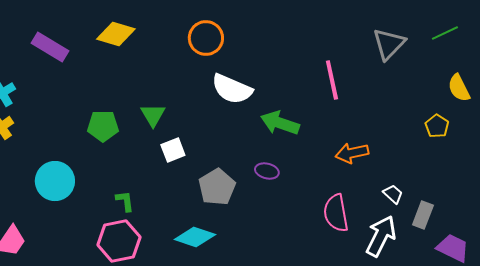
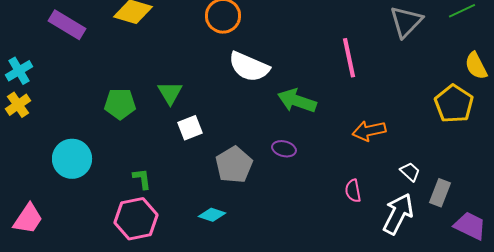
yellow pentagon: (437, 126) -> (454, 104), size x1.6
pink semicircle: (336, 213) -> (353, 191), size x0.6
cyan diamond: (195, 237) -> (212, 215), size x0.7

